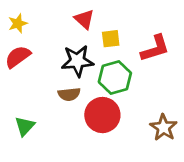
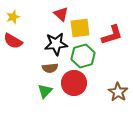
yellow square: (111, 39) -> (80, 28), size x1.5
red semicircle: (18, 57) -> (13, 41), turned -114
green triangle: (25, 126) -> (45, 91), moved

